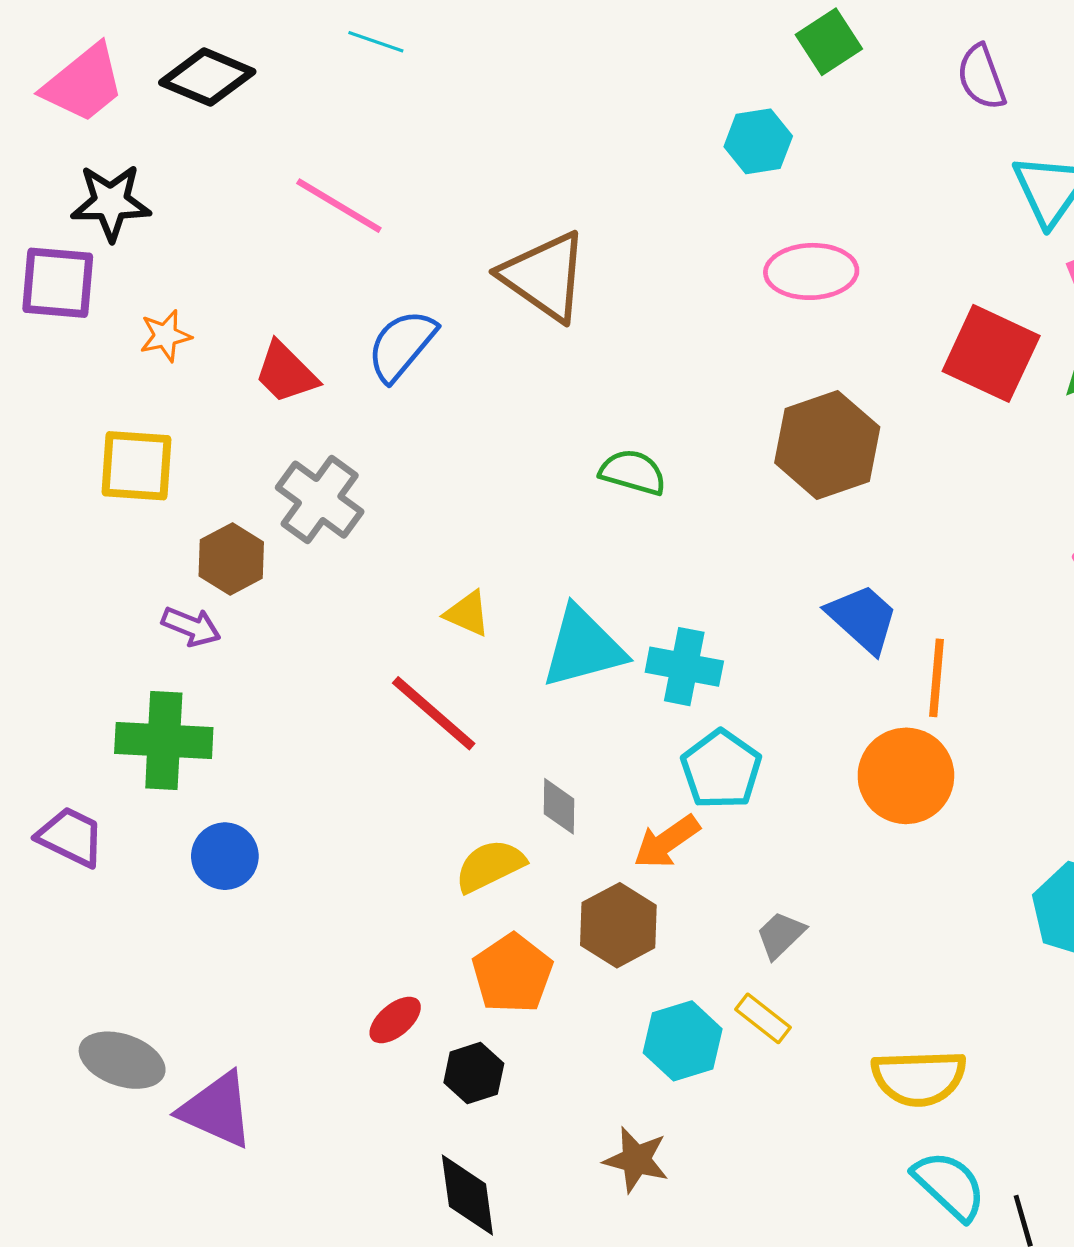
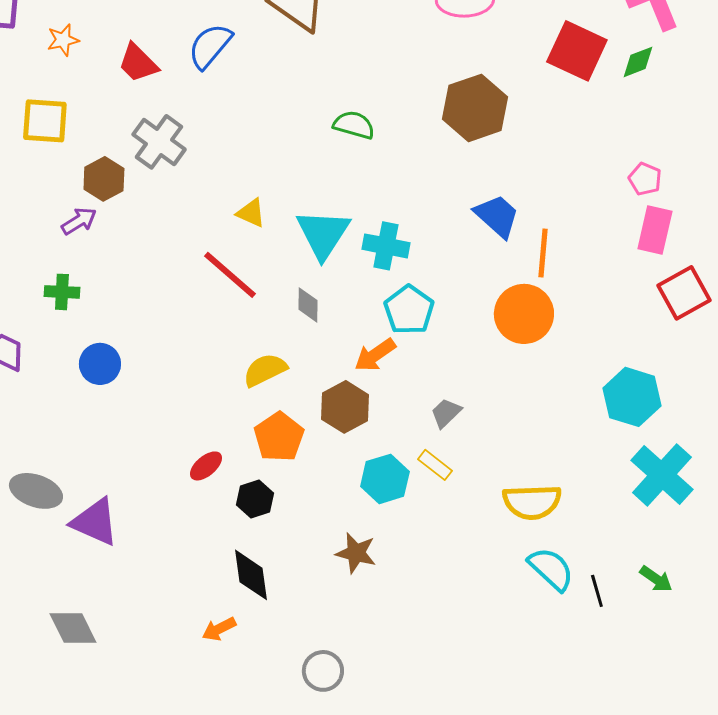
purple arrow: (191, 626) -> (79, 221), turned -54
cyan triangle: (583, 647) -> (323, 234), turned -42
green cross: (164, 741) -> (62, 292), size x0.6
gray diamond: (559, 806) -> (308, 305), moved

